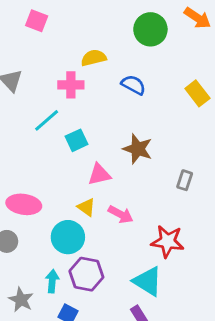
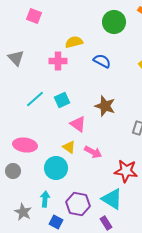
cyan line: (47, 120) -> (35, 99), moved
pink triangle: (99, 174) -> (78, 124), turned 48
purple hexagon: (86, 274) -> (78, 204), moved

